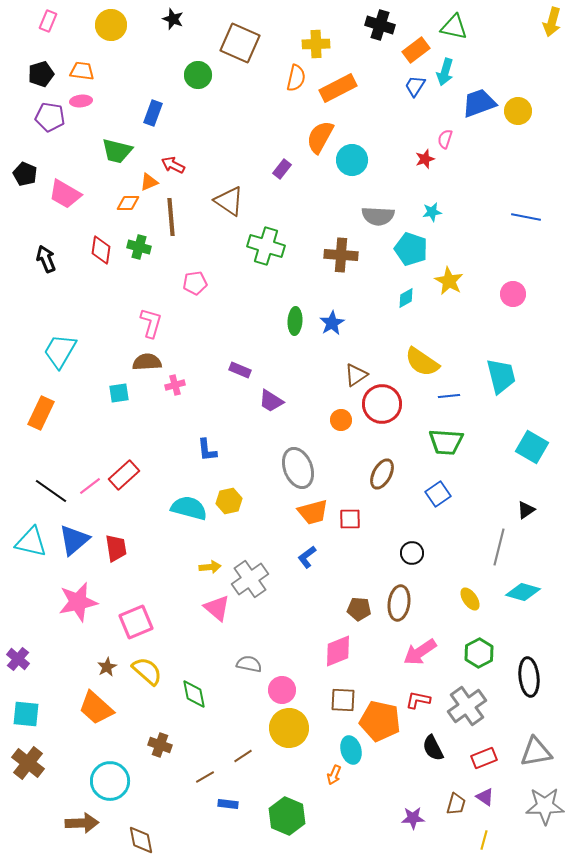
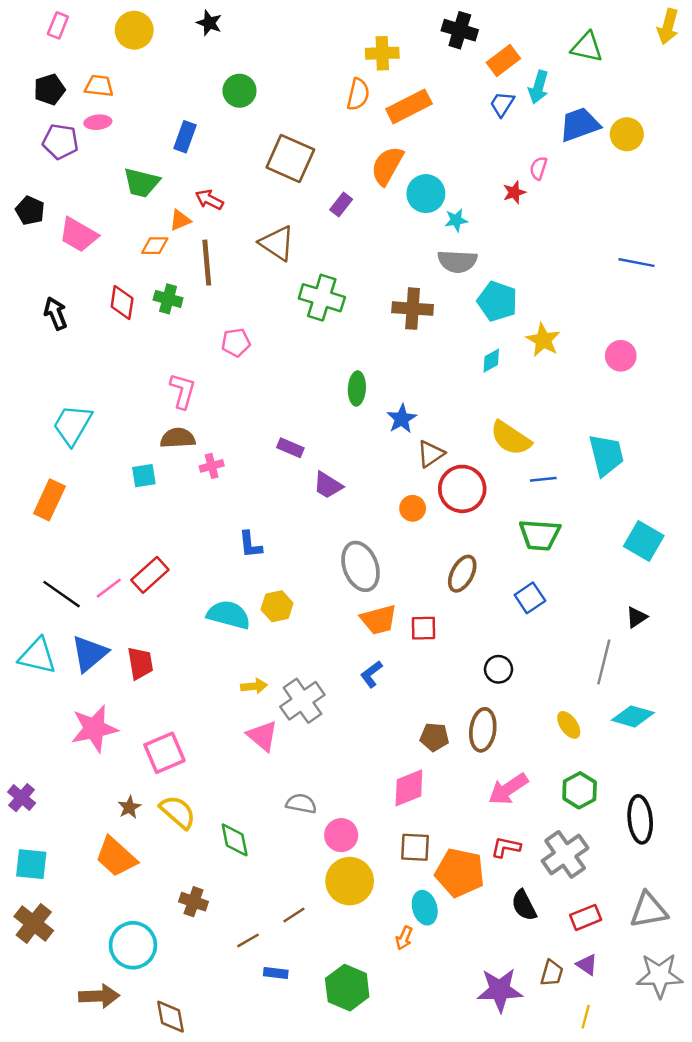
green triangle: (454, 27) -> (587, 47), moved
brown square: (240, 43) -> (290, 158), moved
cyan star: (432, 212) -> (456, 220), moved
blue star: (332, 323) -> (402, 419), moved
purple star: (413, 818) -> (500, 990), size x1.6

